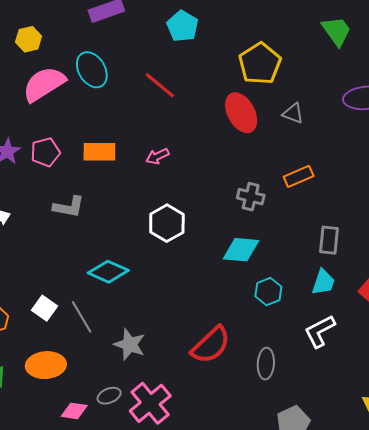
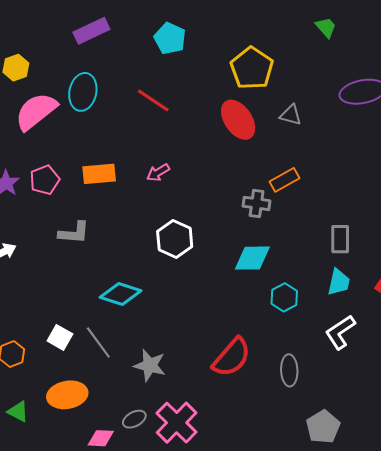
green trapezoid: (337, 31) -> (326, 27), size x0.7
cyan ellipse: (92, 70) -> (83, 92), turned 48
orange rectangle: (299, 176) -> (285, 180), moved

